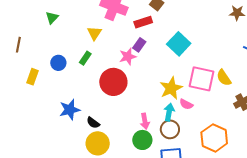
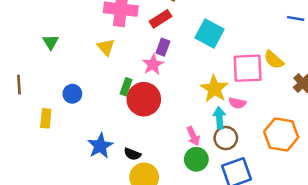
green rectangle: (85, 58) -> (126, 87), moved

